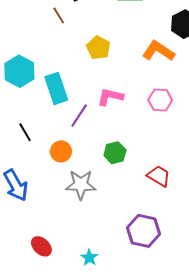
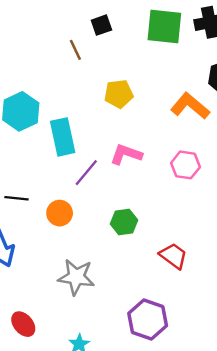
yellow pentagon: (98, 48) -> (119, 94), turned 30
black line: (25, 132) -> (16, 198), moved, turned -60
gray star: (81, 185) -> (76, 277), moved

